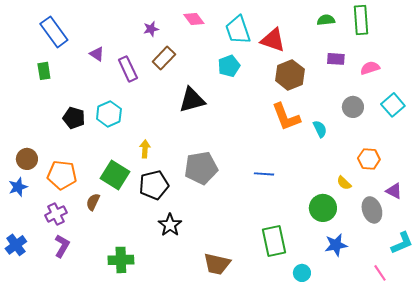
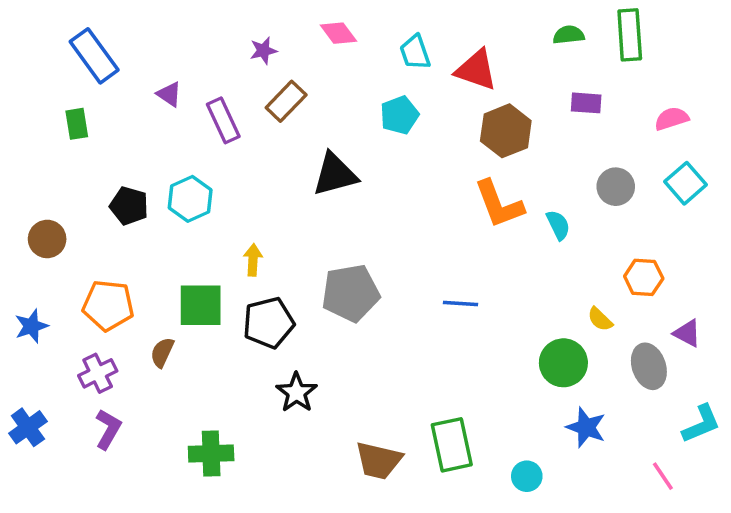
cyan trapezoid: (238, 30) -> (415, 52), size x0.7
pink semicircle: (370, 68) -> (672, 119), moved
brown circle: (27, 159) -> (47, 239), moved
green square: (115, 175) -> (201, 305), turned -32
green rectangle: (274, 241) -> (452, 445), moved
blue star: (336, 245) -> (586, 427), turned 30

